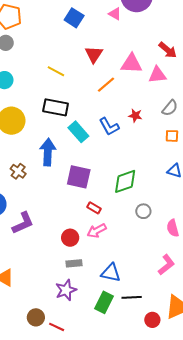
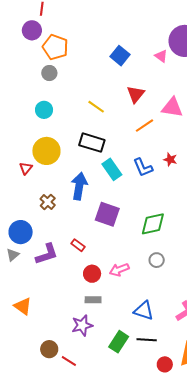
red rectangle: (94, 208) -> (78, 245), moved
gray circle: (143, 211) -> (157, 260), moved
blue triangle: (111, 273) -> (144, 311), moved

